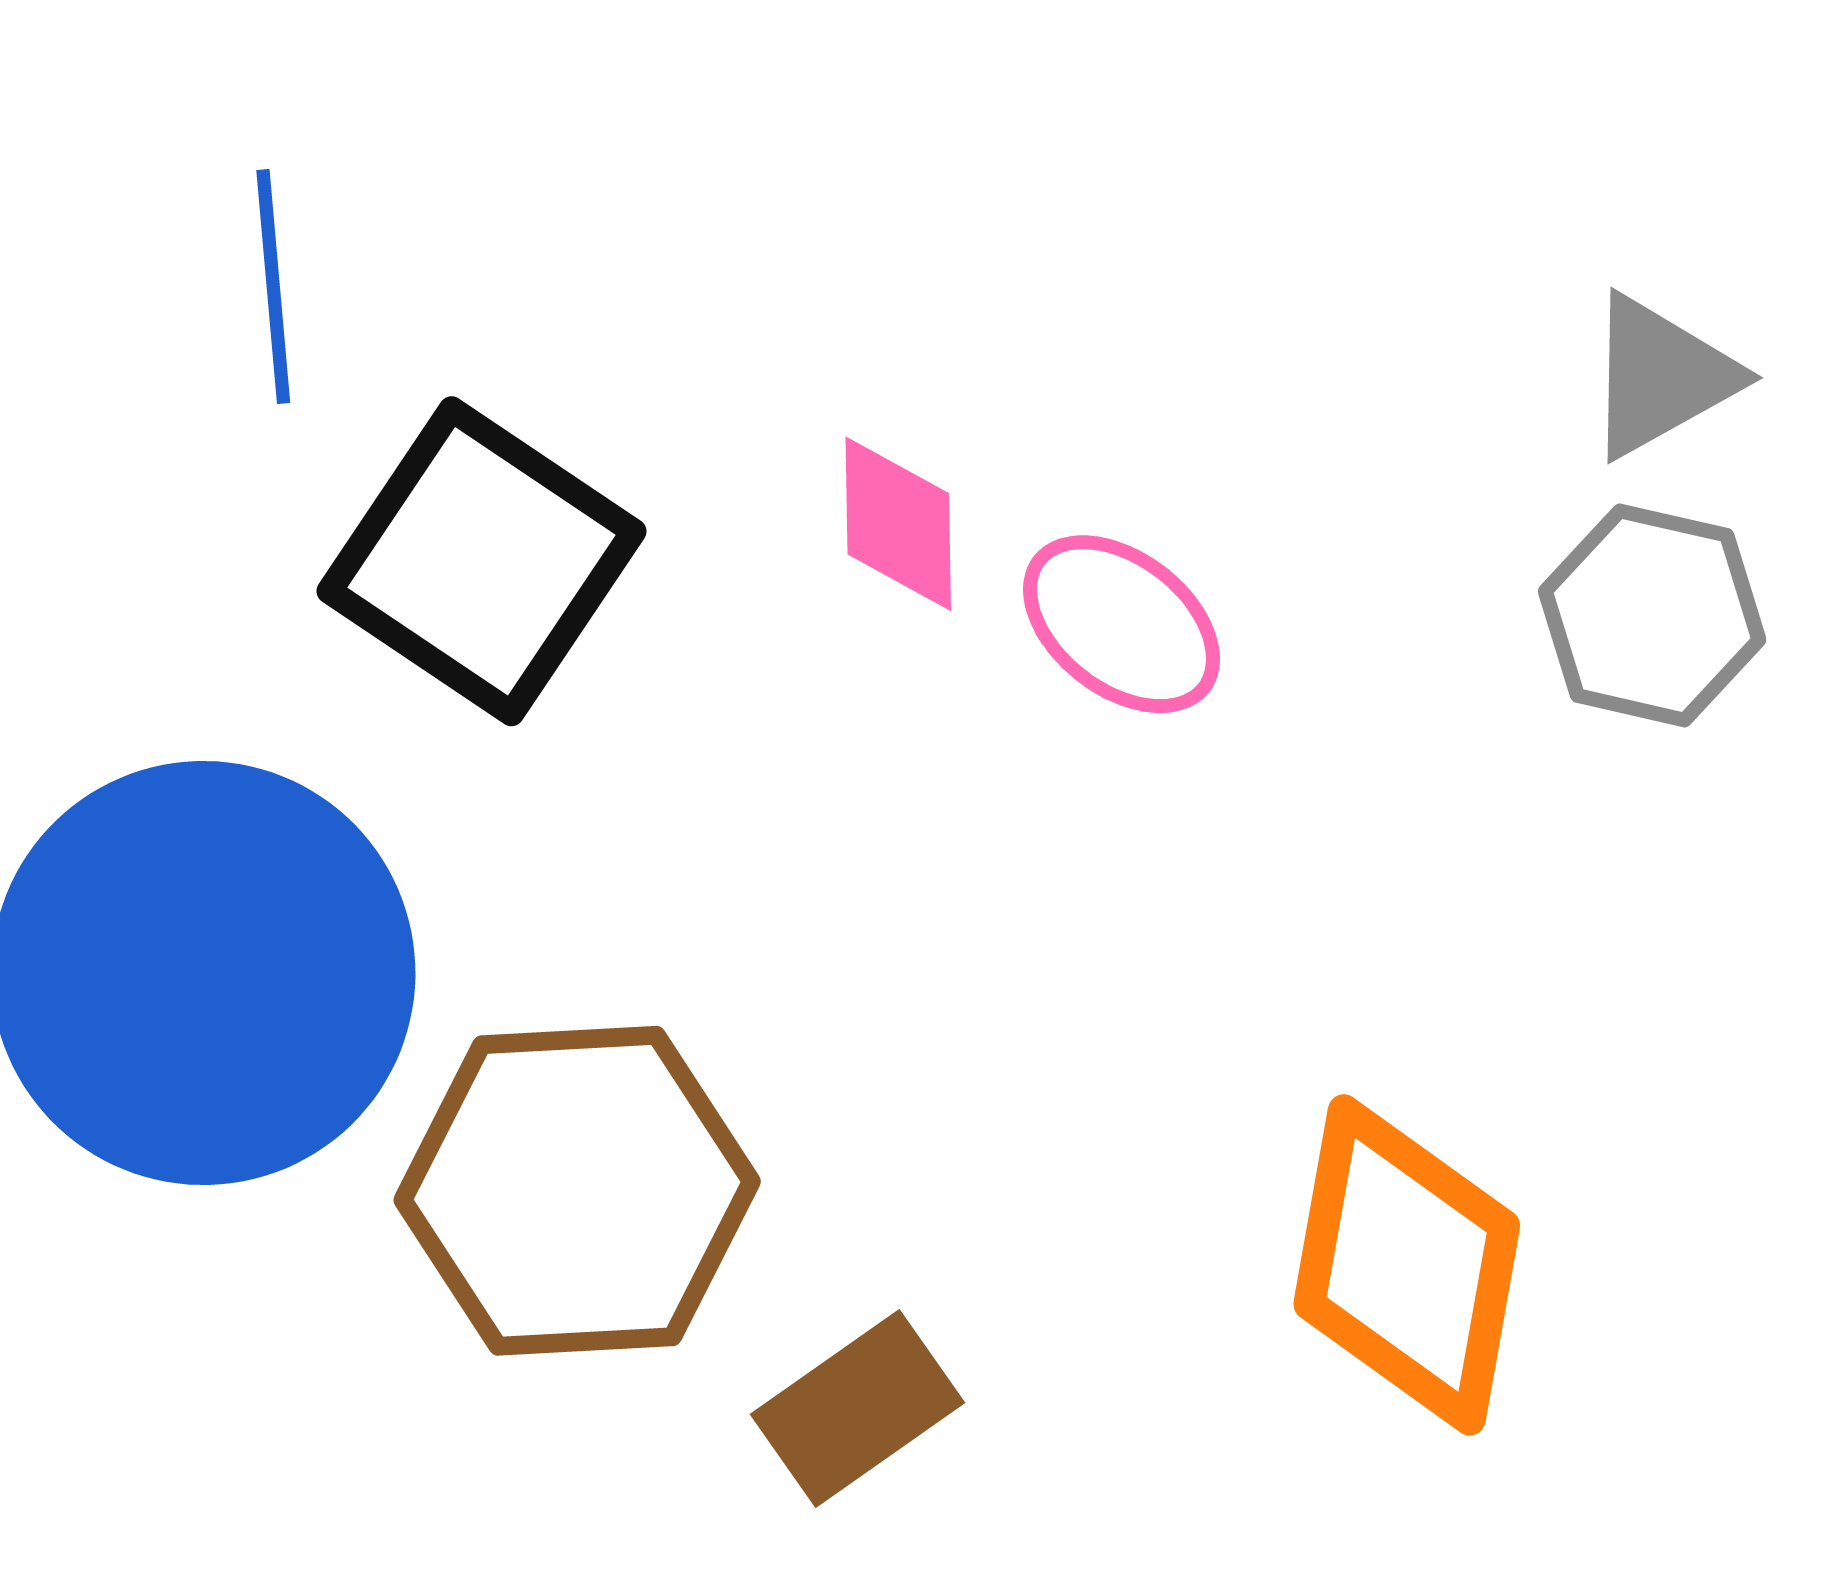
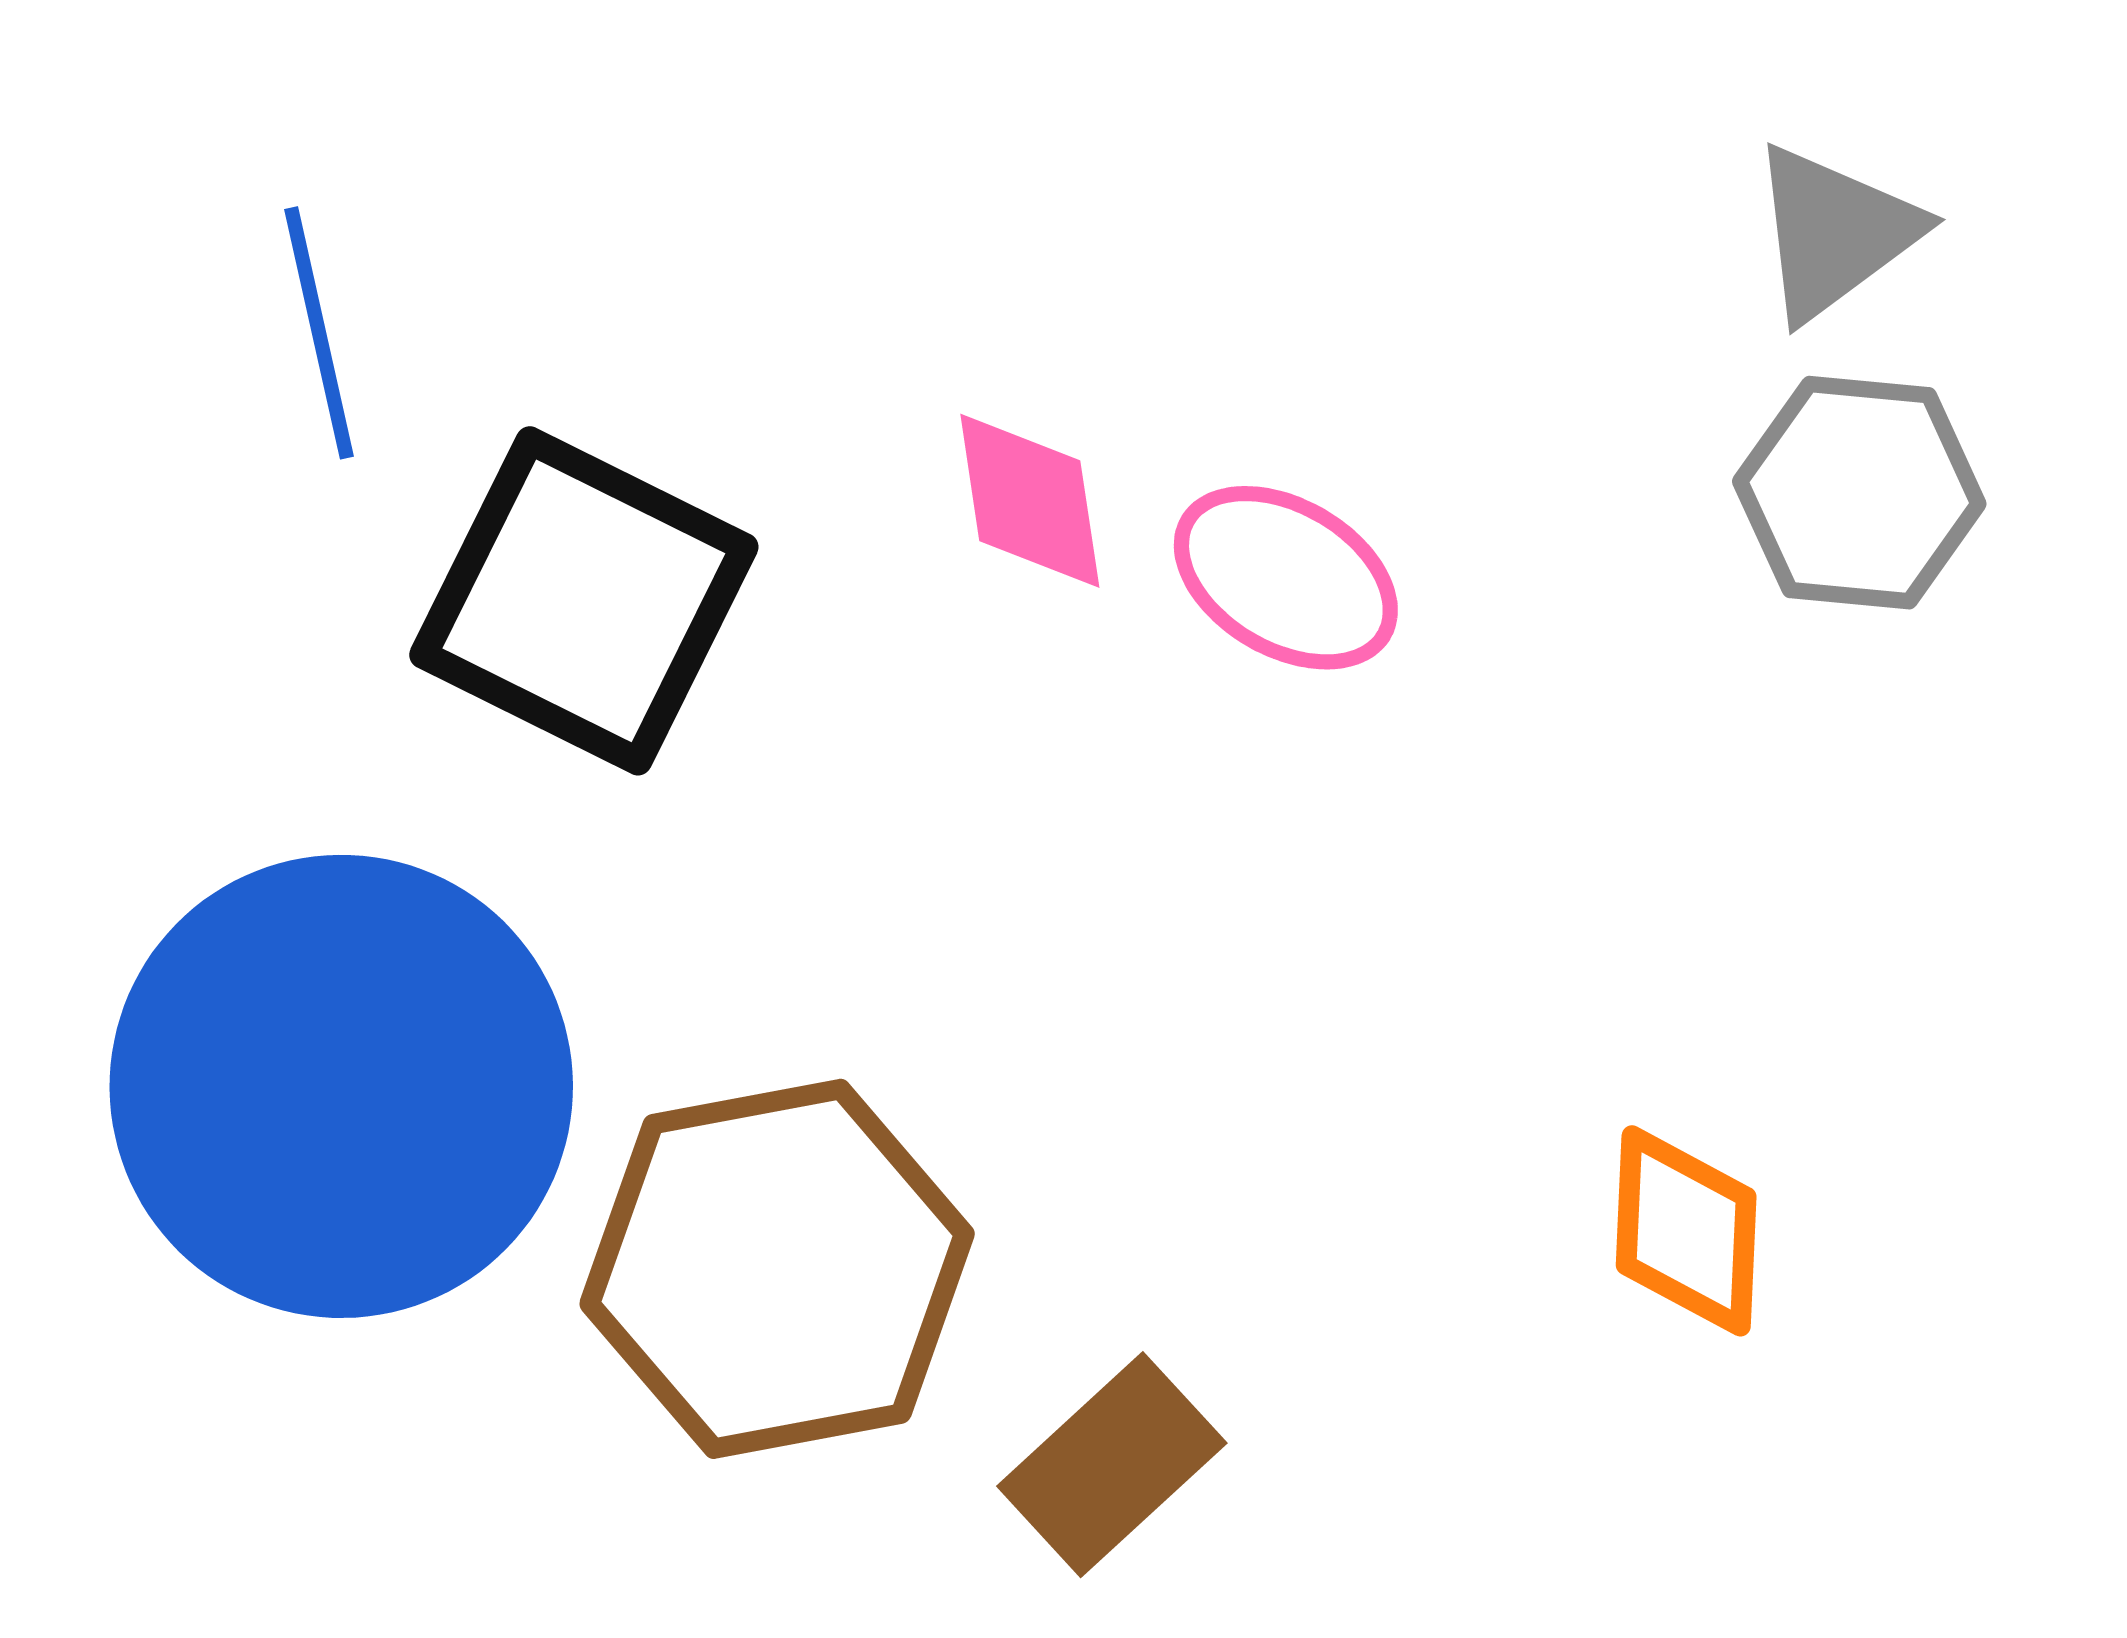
orange diamond: (1407, 1265) -> (1686, 1231), size x0.6

